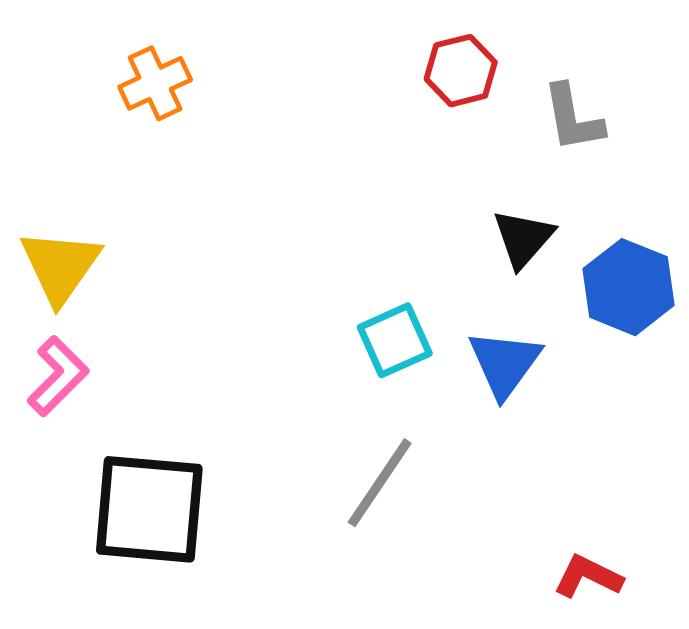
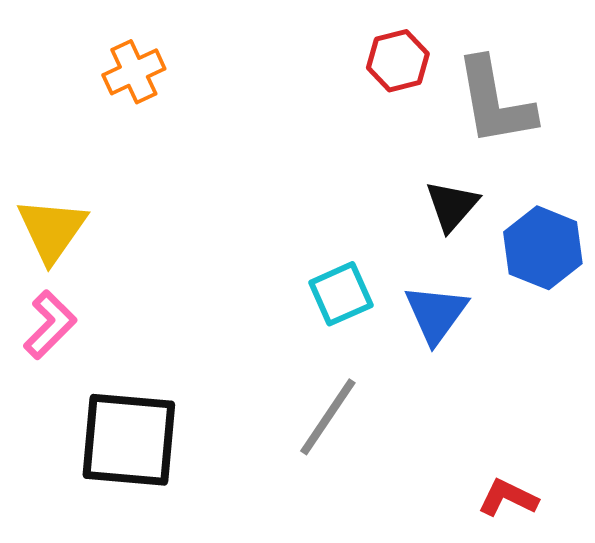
gray L-shape: (573, 118) -> (495, 102), size x1.5

